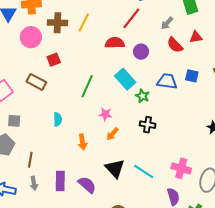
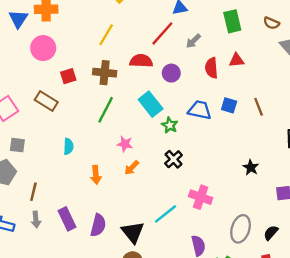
brown cross: (58, 23) -> (105, 73), moved
gray arrow: (167, 23) -> (193, 41), moved
red semicircle: (175, 45) -> (211, 68), turned 36
black cross: (148, 125) -> (174, 159), turned 35
black triangle: (115, 168) -> (133, 232), moved
pink cross: (181, 168) -> (201, 197), moved
cyan line: (144, 171) -> (166, 214), turned -75
purple rectangle: (60, 181) -> (67, 219), turned -30
purple semicircle: (87, 185) -> (98, 225), turned 60

